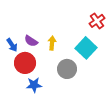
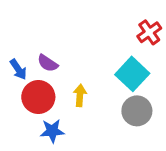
yellow arrow: (52, 43) -> (80, 95), moved
gray circle: (67, 69) -> (137, 111), moved

